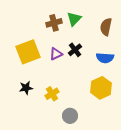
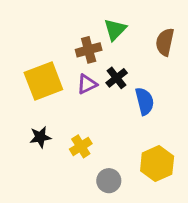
brown cross: (54, 23) -> (89, 50), moved
blue semicircle: (105, 58) -> (145, 101), moved, turned -108
yellow hexagon: (101, 88) -> (157, 164), moved

